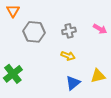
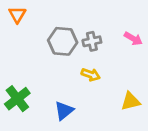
gray hexagon: (34, 32) -> (63, 41), moved
blue triangle: (73, 83) -> (64, 111), moved

